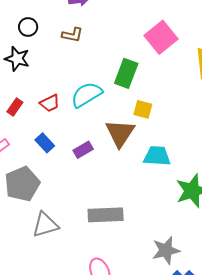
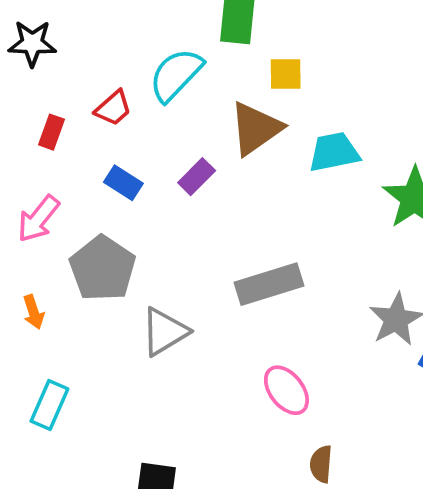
brown triangle: (120, 133) -> (256, 128), turned 36

